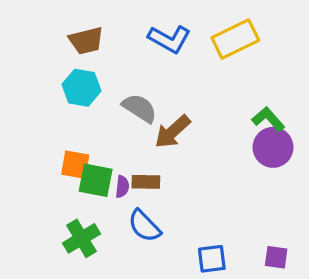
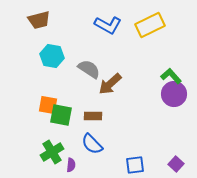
brown trapezoid: (86, 41) -> (39, 20), moved
purple semicircle: (122, 187) -> (71, 165), moved
purple square: (276, 257) -> (176, 164), turned 35

